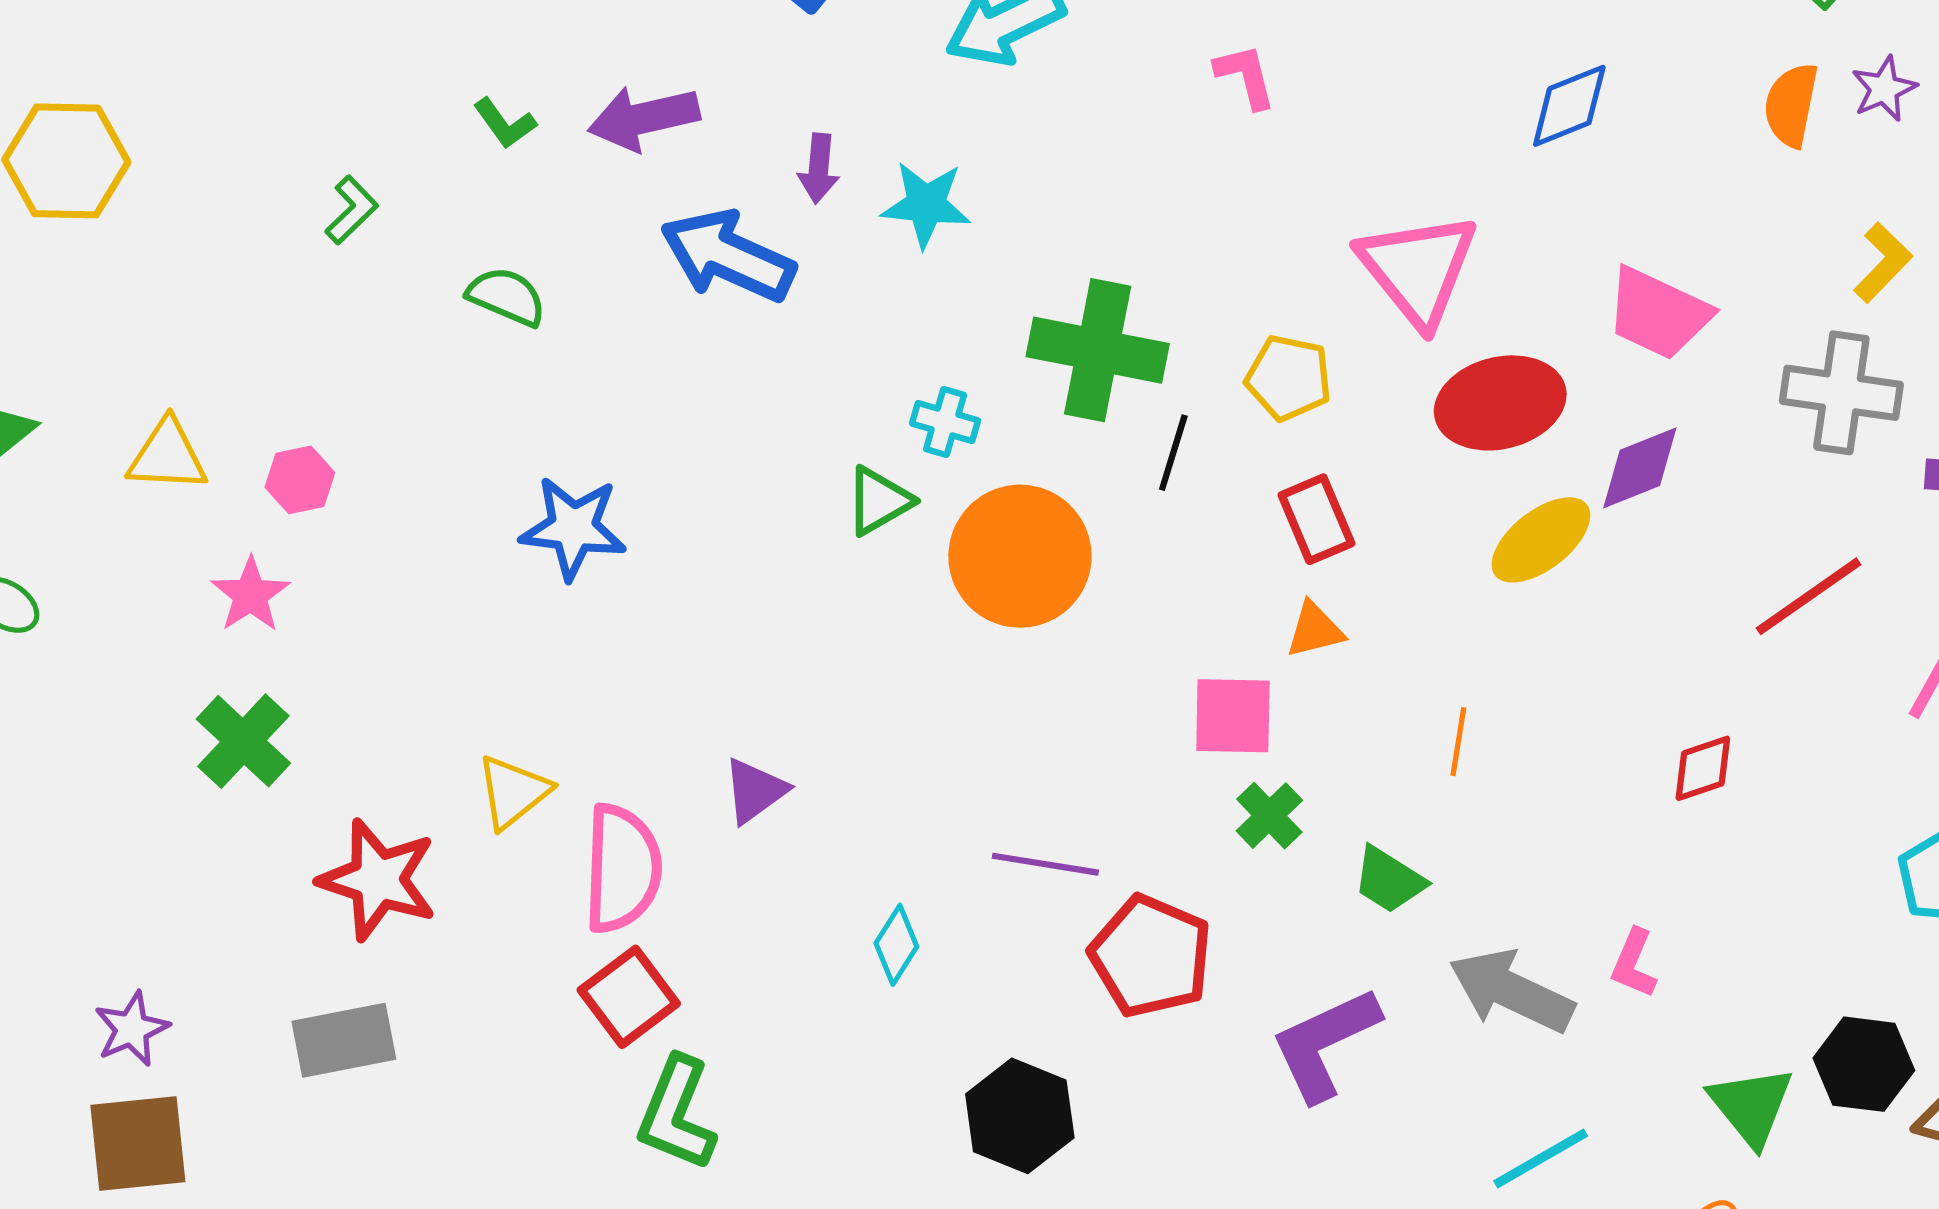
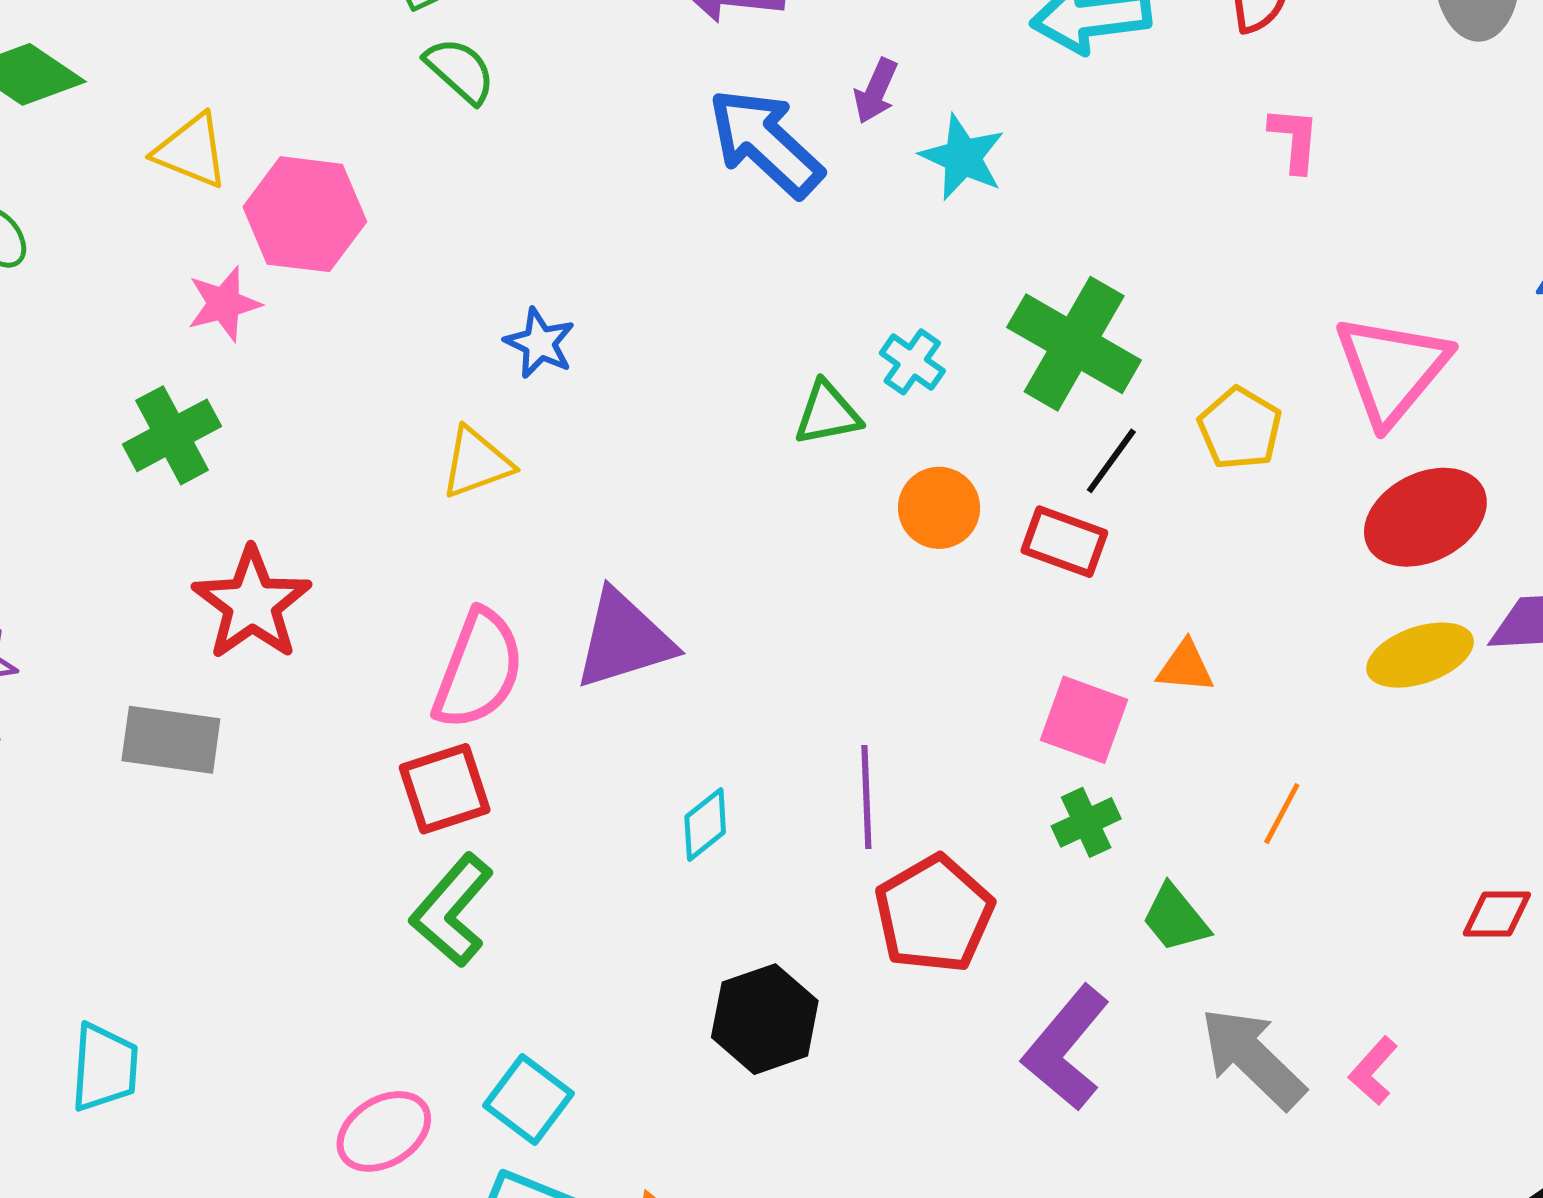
green semicircle: (507, 297) -> (460, 70), moved
red ellipse: (1500, 403) -> (1425, 517), turned -32
pink hexagon: (300, 480) -> (305, 214), size x1.8
red rectangle: (1316, 519) -> (1064, 542), moved, turned -66
blue star: (573, 528) -> (540, 343), size x0.7
orange circle: (1020, 556) -> (939, 508), size x0.6
purple triangle: (755, 791) -> (624, 640), size x1.6
yellow triangle: (513, 792) -> (476, 463), moved
purple line: (1045, 864) -> (866, 797), turned 60
purple L-shape: (1325, 1044) -> (1066, 1048), turned -44

